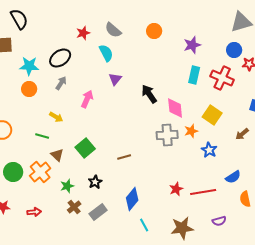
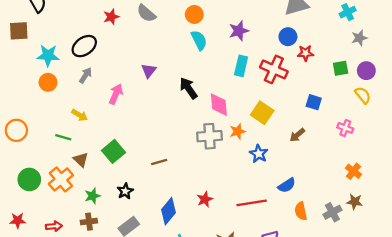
cyan semicircle: (106, 53) -> (199, 40), moved
red star: (176, 189) -> (205, 199), moved
brown cross: (74, 207) -> (89, 222), moved, turned 32

